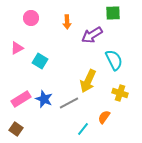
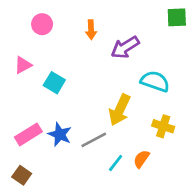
green square: (113, 13) -> (177, 17), moved
cyan semicircle: (114, 60) -> (155, 81), turned -45
cyan line: (83, 129) -> (116, 163), moved

